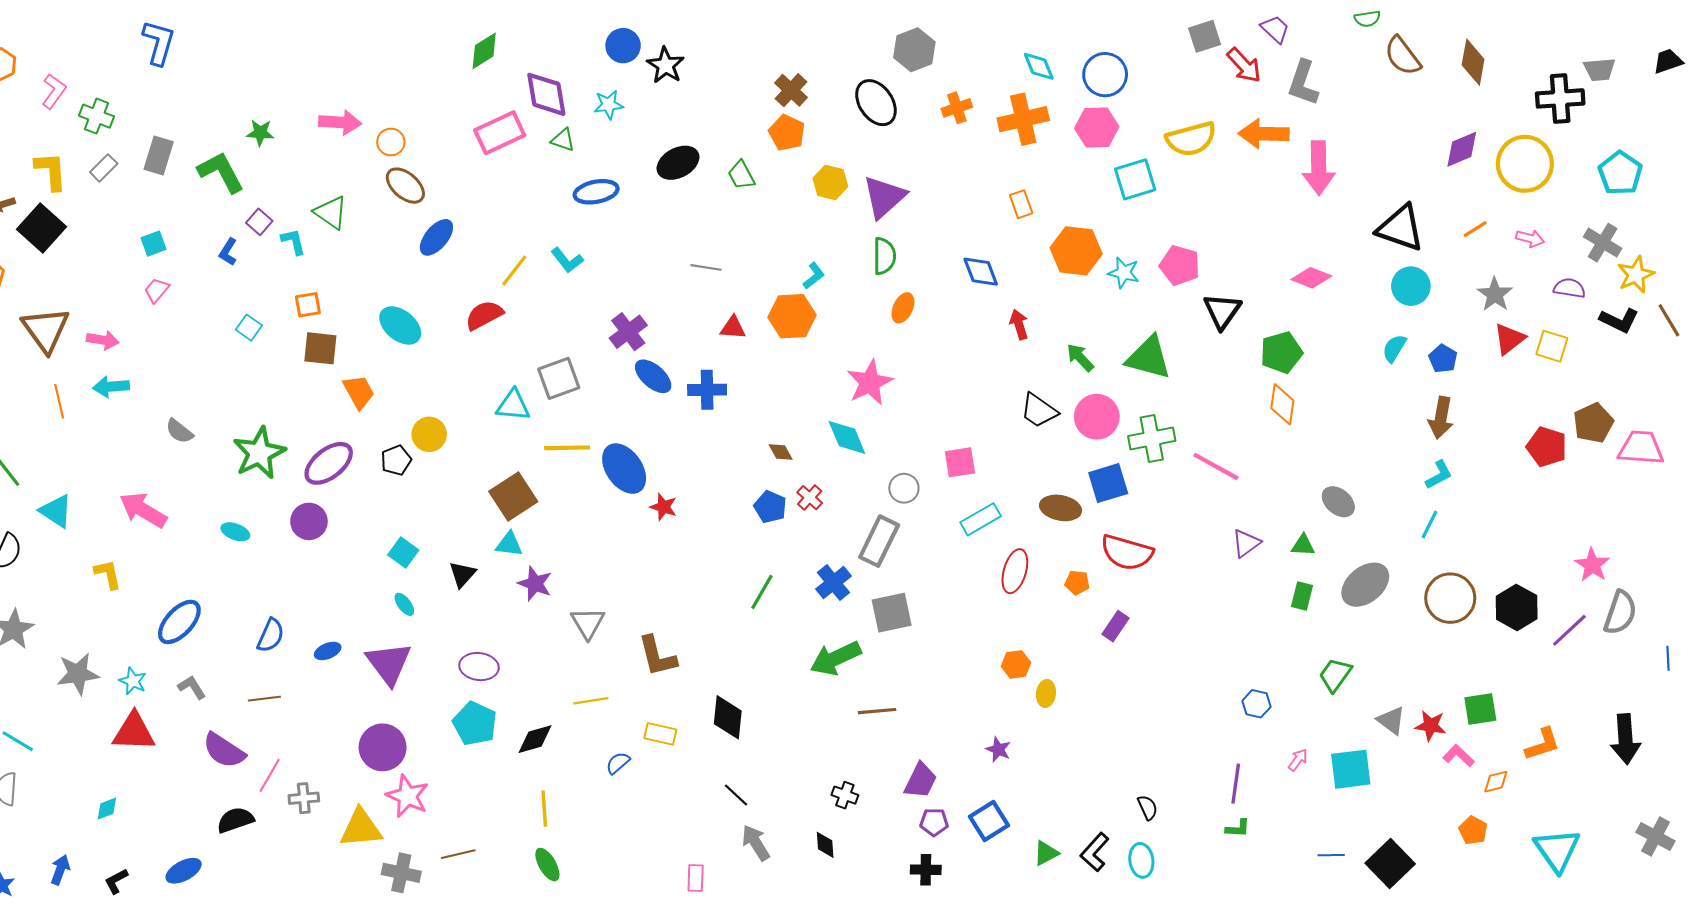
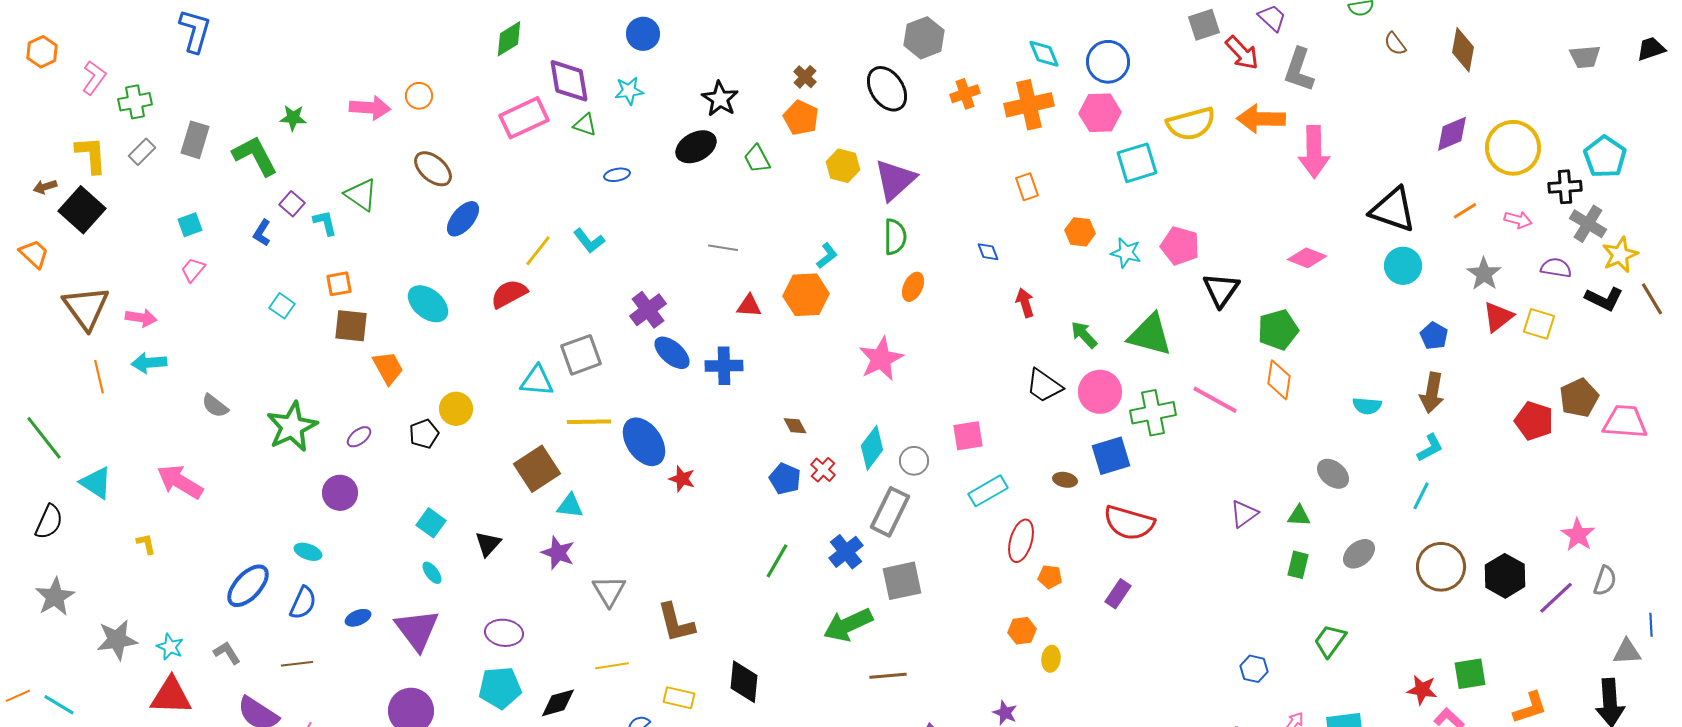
brown semicircle: (1403, 56) -> (1395, 44), size x0.6
black star: (666, 65) -> (720, 99), moved
brown cross: (791, 90) -> (805, 77), size x0.7
black cross: (1560, 98) -> (1565, 187), moved, size x0.7
green cross: (96, 116) -> (135, 102), turned -32
orange circle: (391, 142) -> (419, 96), moved
blue ellipse: (596, 192) -> (617, 175), size x0.6
orange hexagon: (1076, 251) -> (1080, 232), size x0.6
blue diamond: (981, 272) -> (988, 252), size x0.6
cyan semicircle: (1394, 348) -> (1367, 406), moved, turned -116
cyan diamond: (847, 437) -> (872, 448), moved, turned 60
purple ellipse: (329, 463) -> (359, 437), size x0.5
pink line: (1216, 466) -> (1215, 400), moved
brown ellipse: (1061, 508) -> (1065, 480), size x0.6
cyan ellipse: (235, 532) -> (308, 552), moved
cyan triangle: (509, 544) -> (570, 506), moved
yellow L-shape: (108, 574) -> (146, 544), size x0.7
orange pentagon: (1077, 583) -> (1050, 577), moved
gray ellipse: (1365, 585) -> (1359, 554), size x0.7
gray semicircle: (1620, 613) -> (1605, 581), size x0.7
blue ellipse: (179, 622) -> (248, 586), moved
gray triangle: (1391, 720) -> (1627, 652), moved, turned -40
cyan pentagon: (475, 724) -> (500, 688), turned -30

